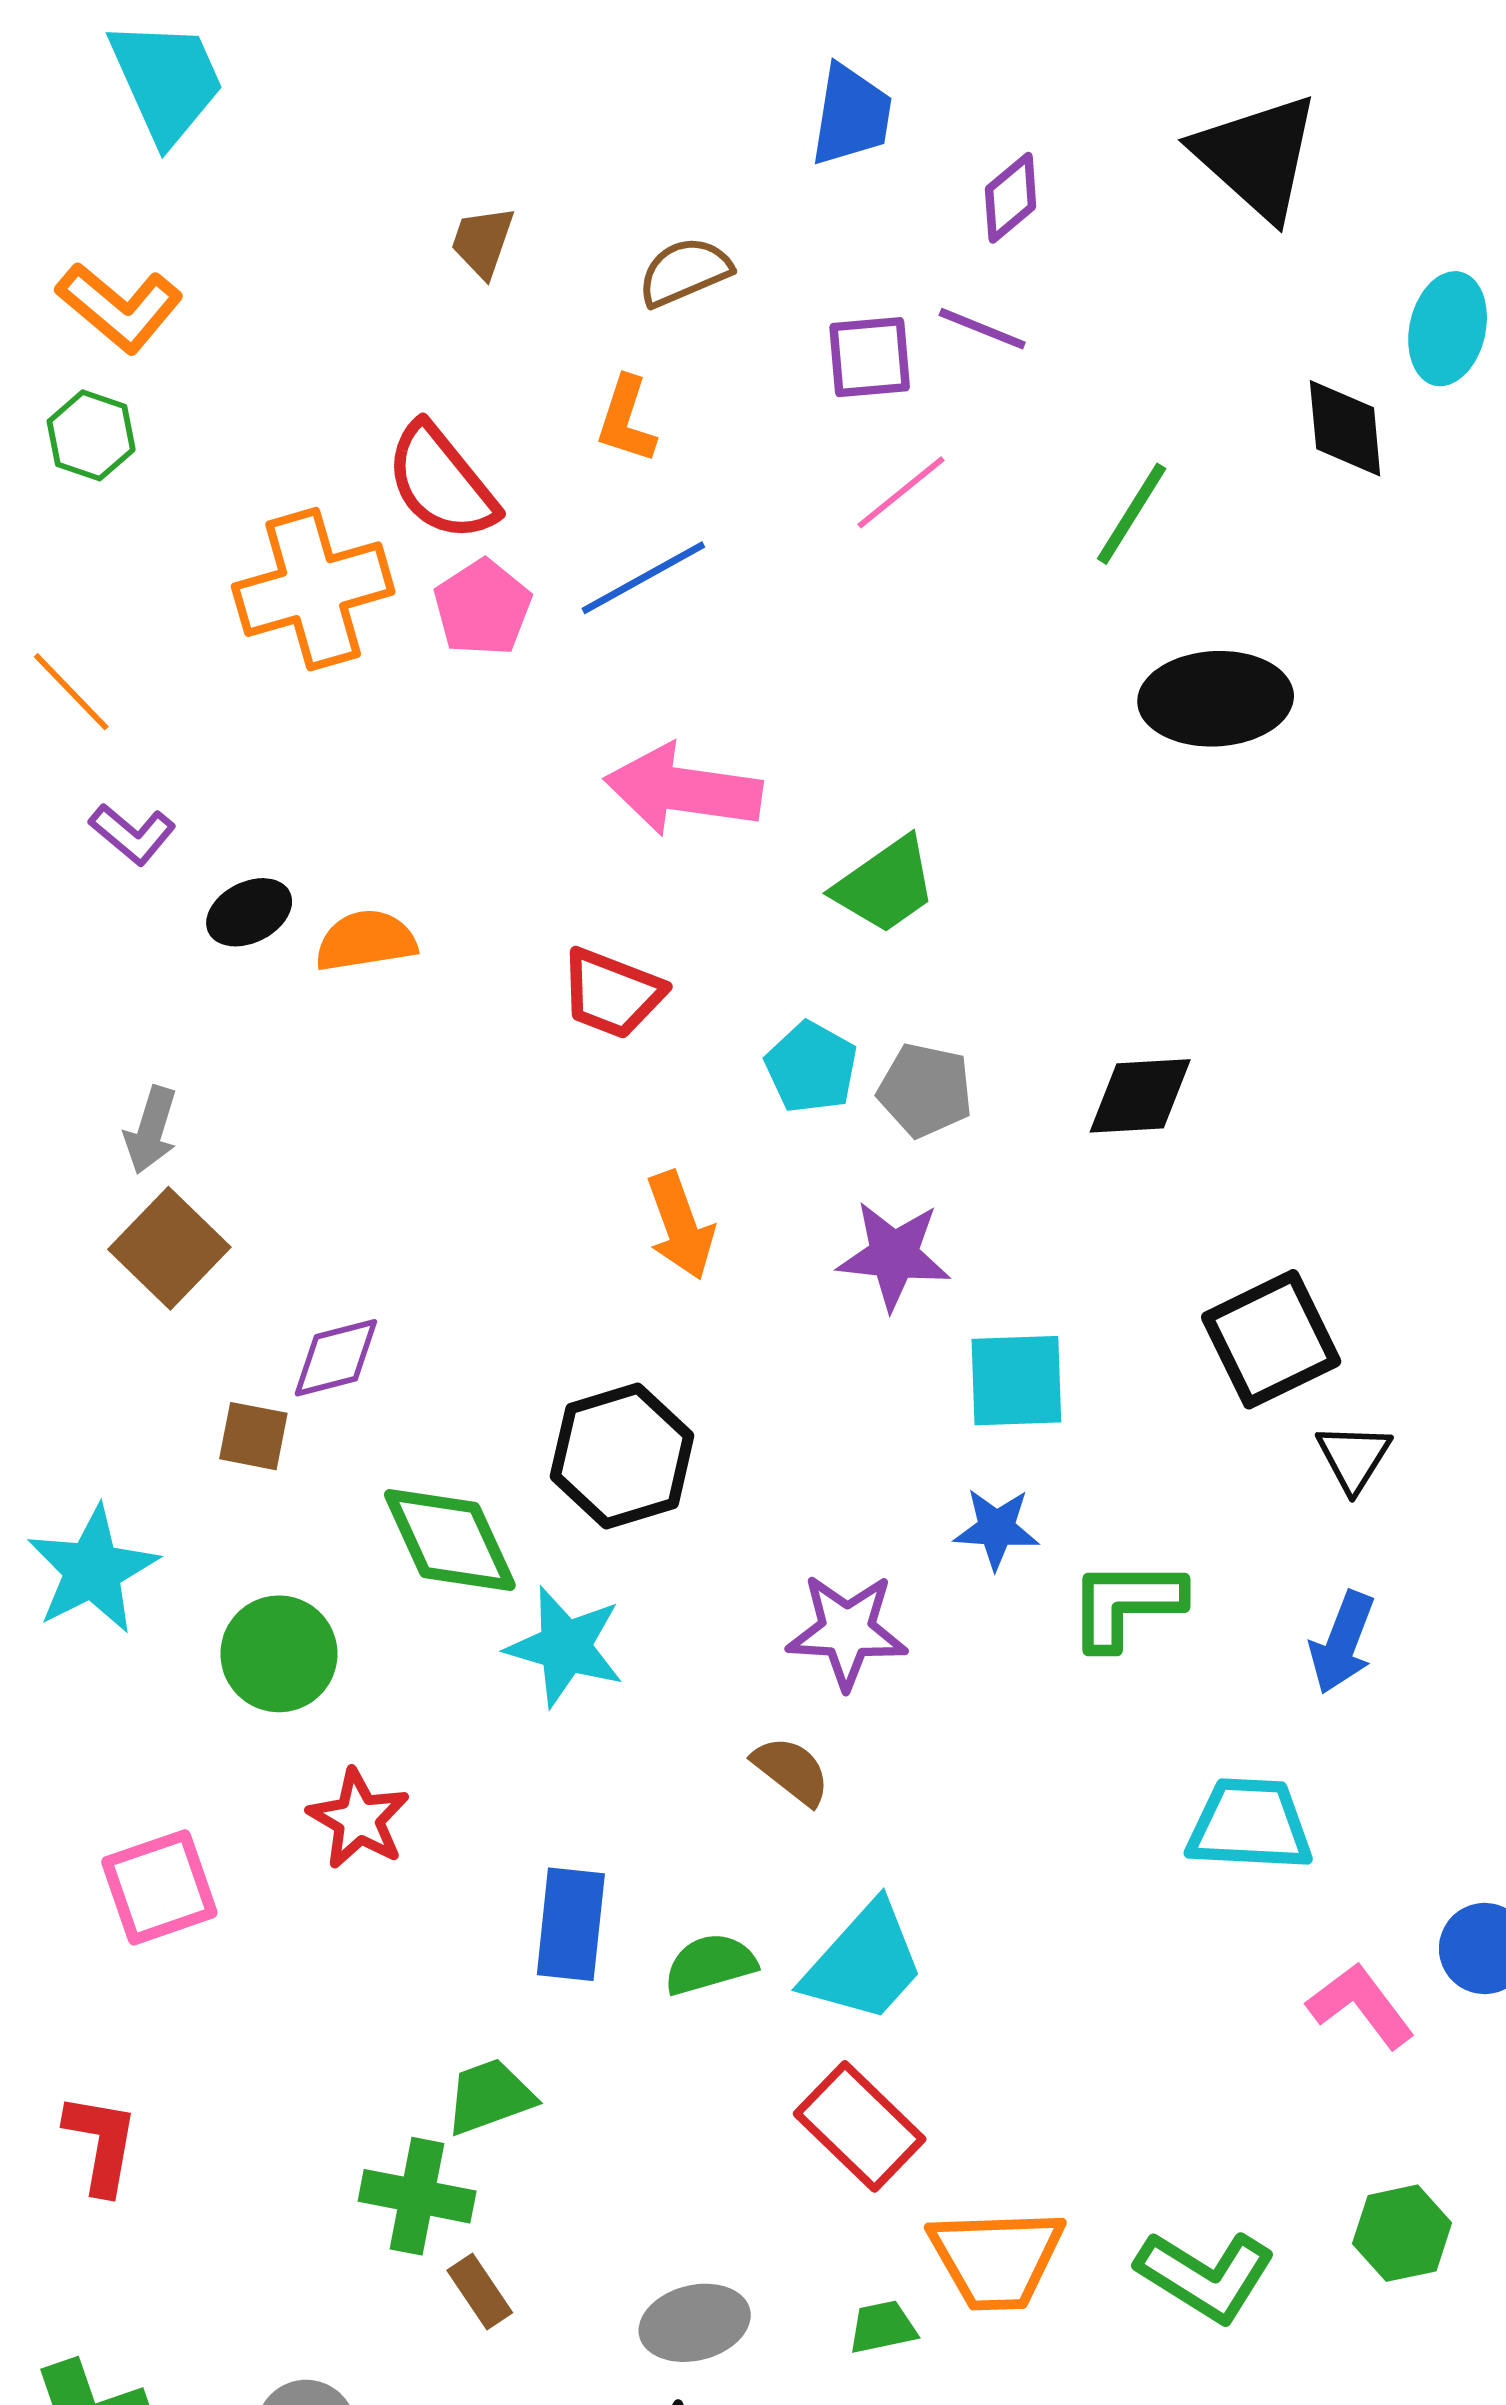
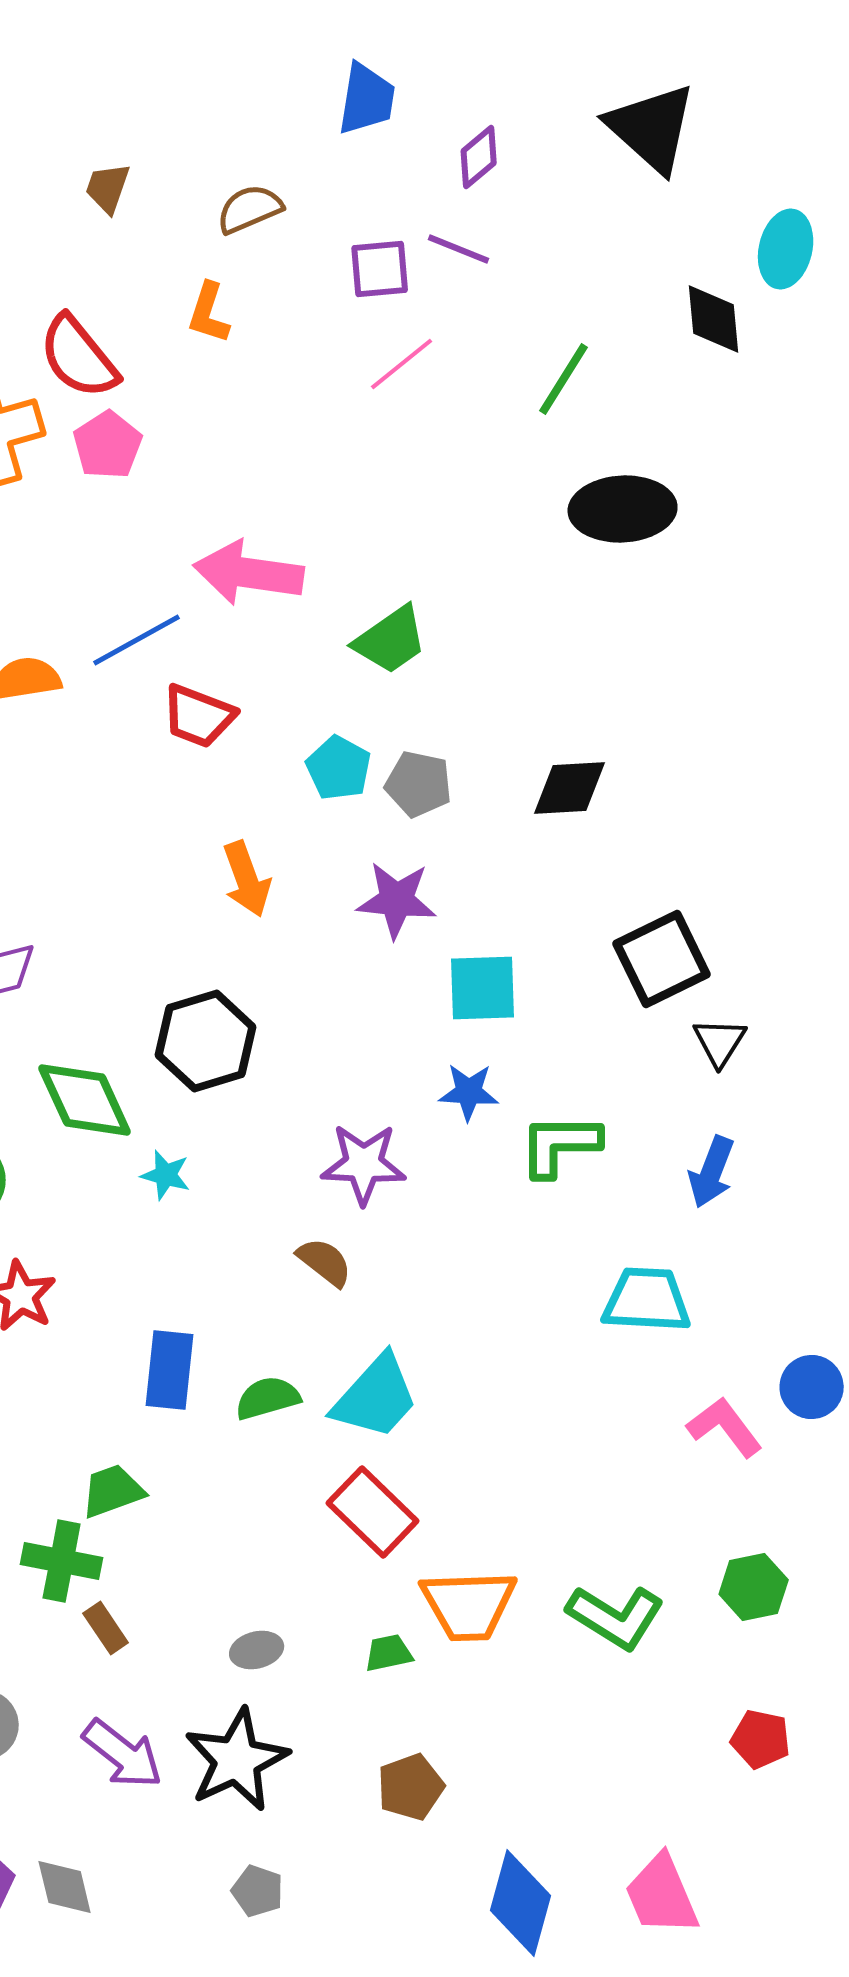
blue line: (643, 578) -> (137, 640), moved
cyan star: (565, 1647) -> (166, 1175), size x0.6
gray ellipse: (695, 2323) -> (257, 1650), size x0.7

